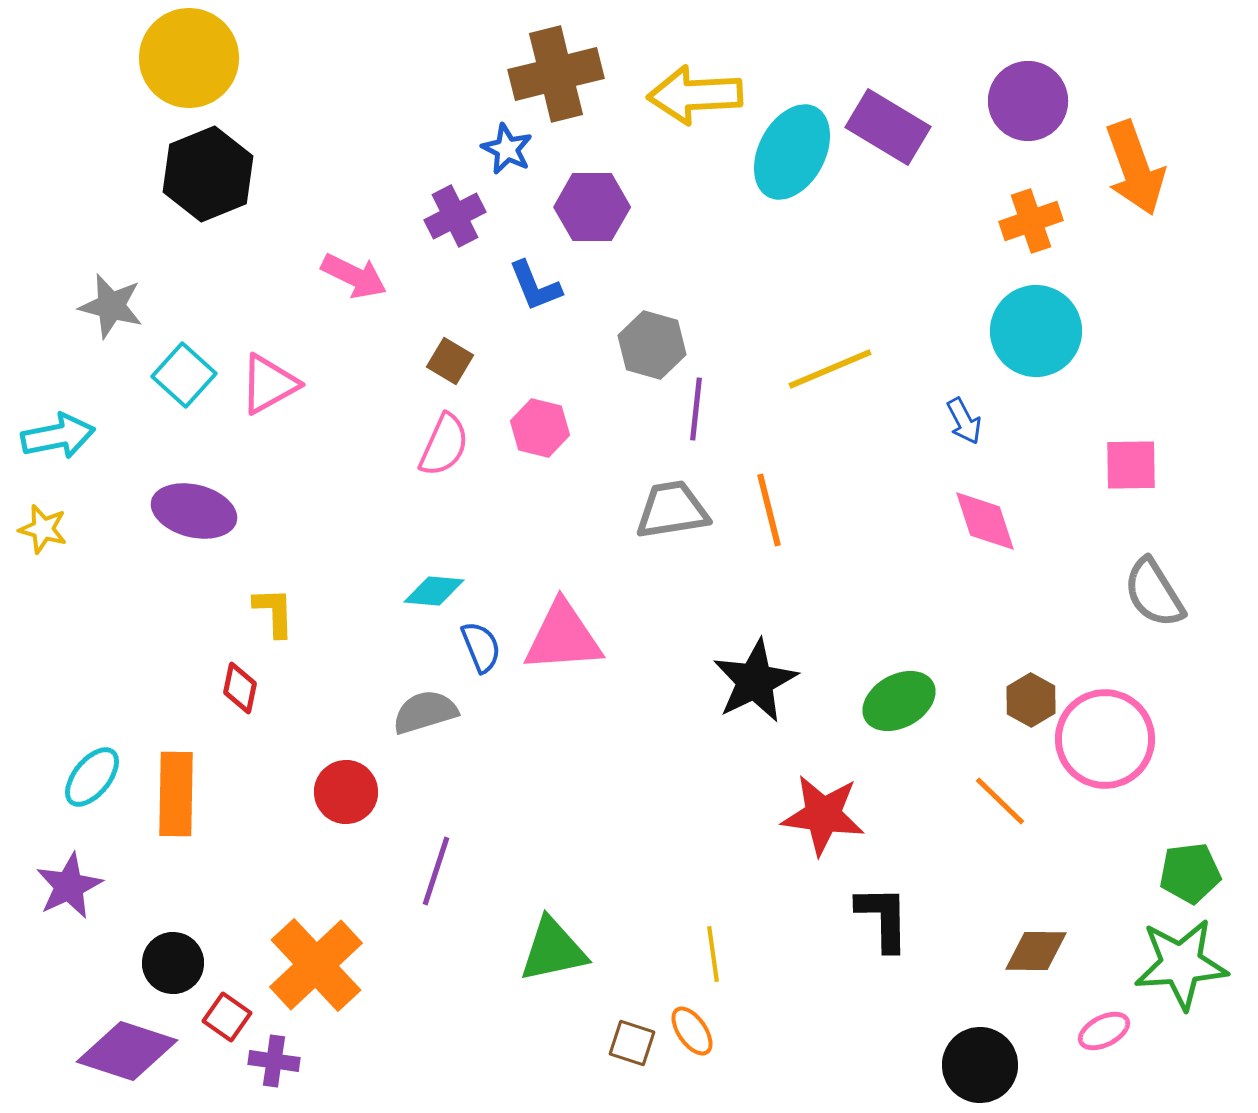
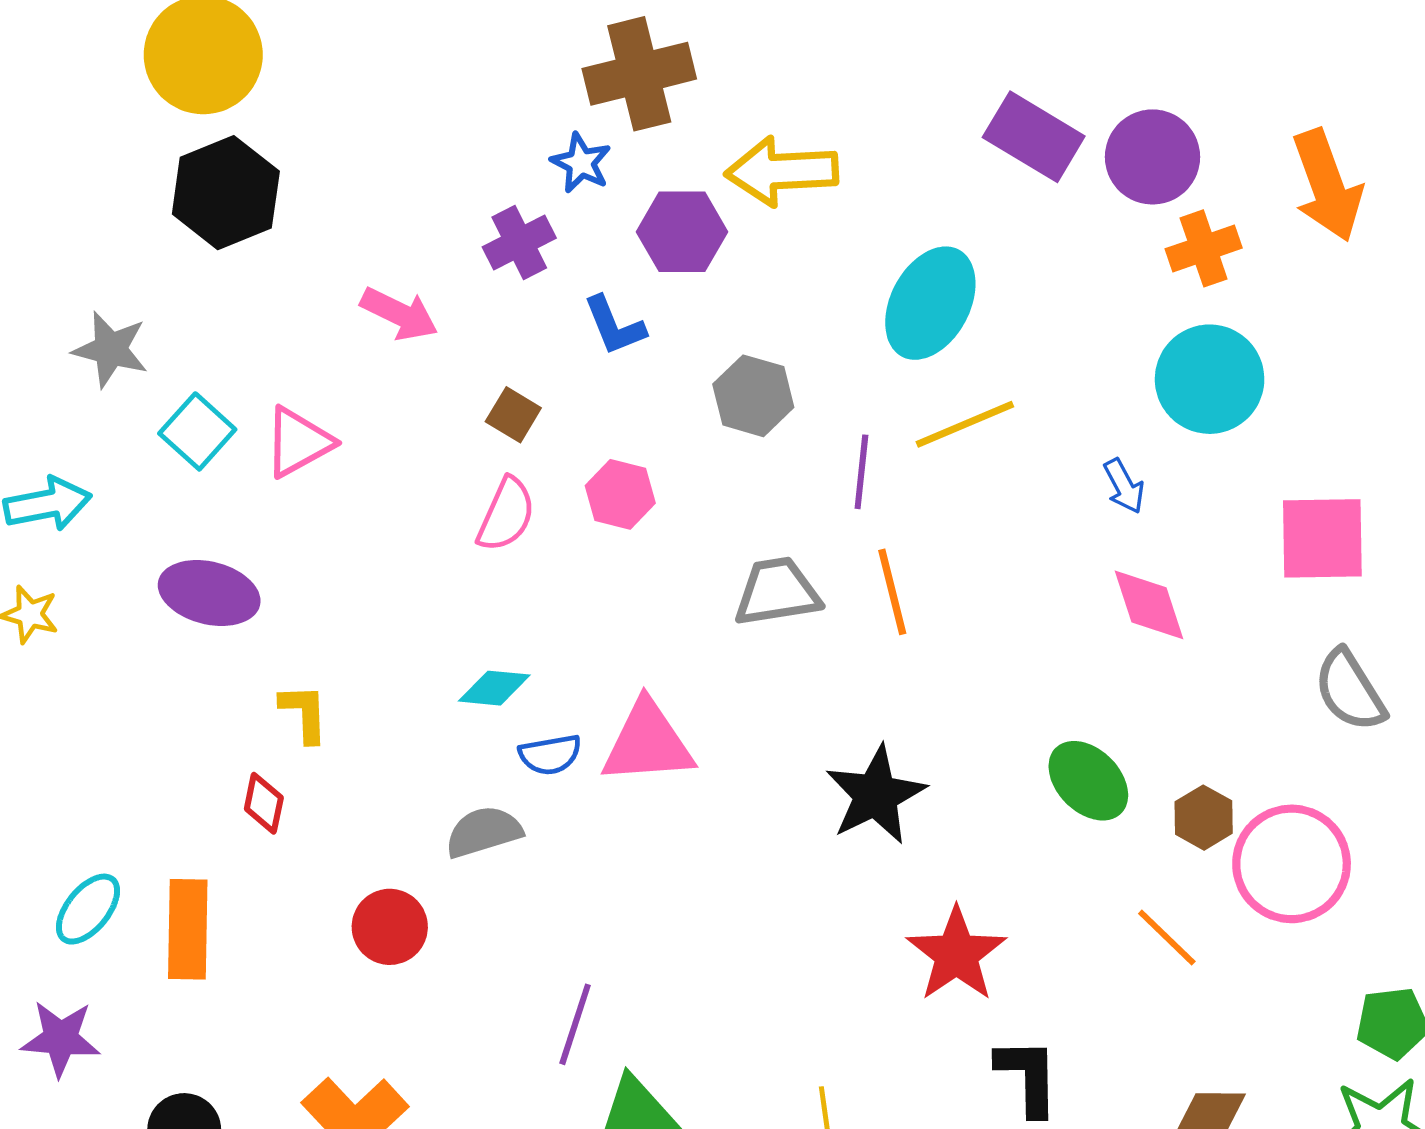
yellow arrow: (695, 95) -> (782, 171), moved
purple circle: (1028, 101) -> (1153, 157), moved
cyan ellipse: (792, 152) -> (930, 303), moved
purple line: (696, 409) -> (861, 472), moved
pink square: (1131, 465) -> (1322, 538), size x1.4
blue semicircle: (481, 647) -> (550, 755), turned 102
green ellipse: (899, 701) -> (1088, 781), moved, turned 74
red star: (823, 815) -> (956, 954), turned 30
purple line: (436, 871) -> (575, 1024), moved
purple star: (69, 886) -> (61, 1039), turned 30

